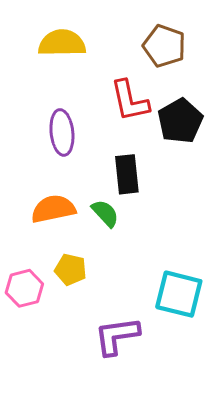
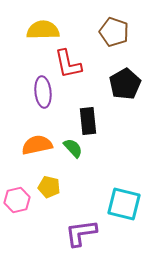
red L-shape: (130, 101) -> (68, 64), moved

